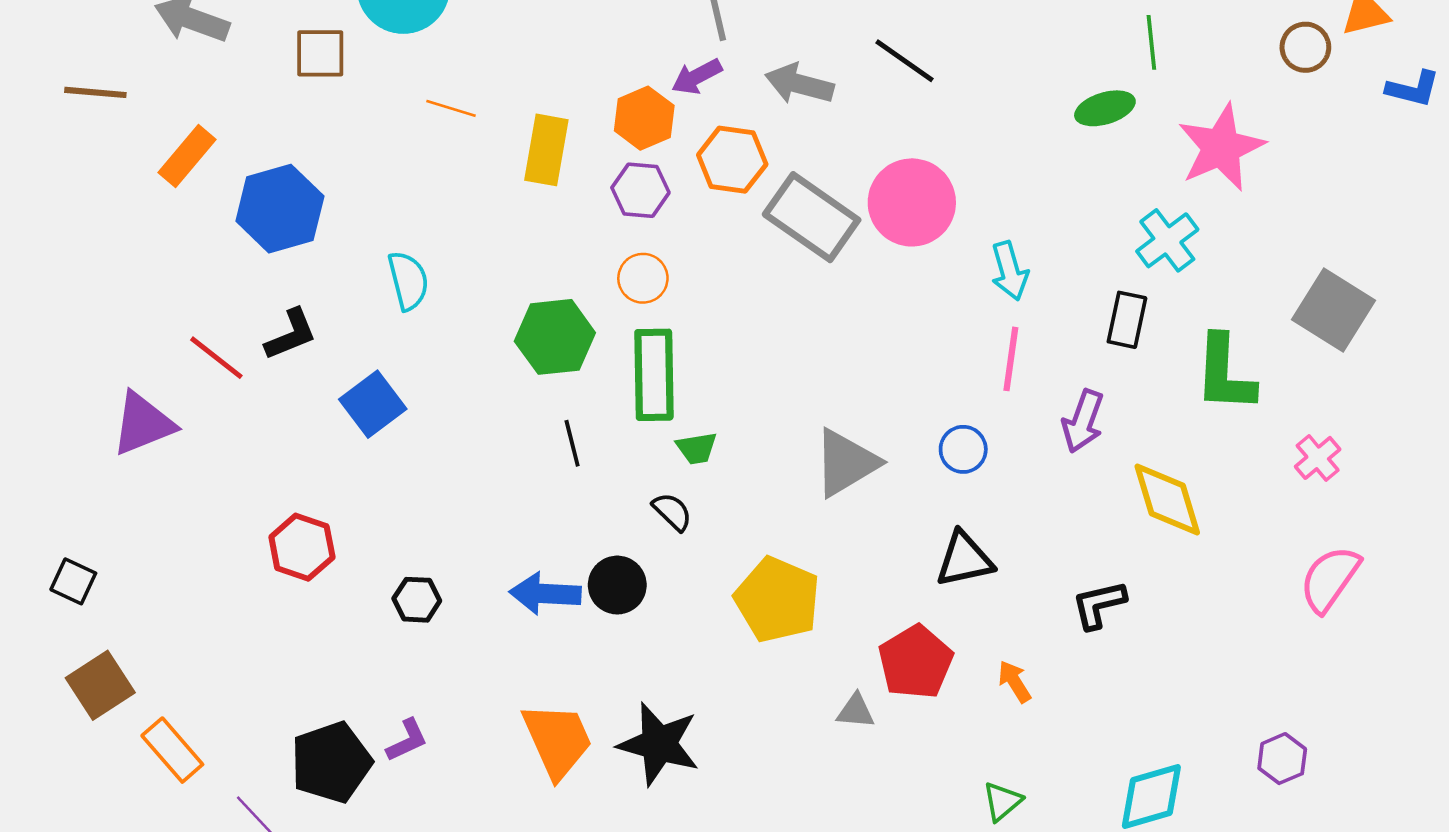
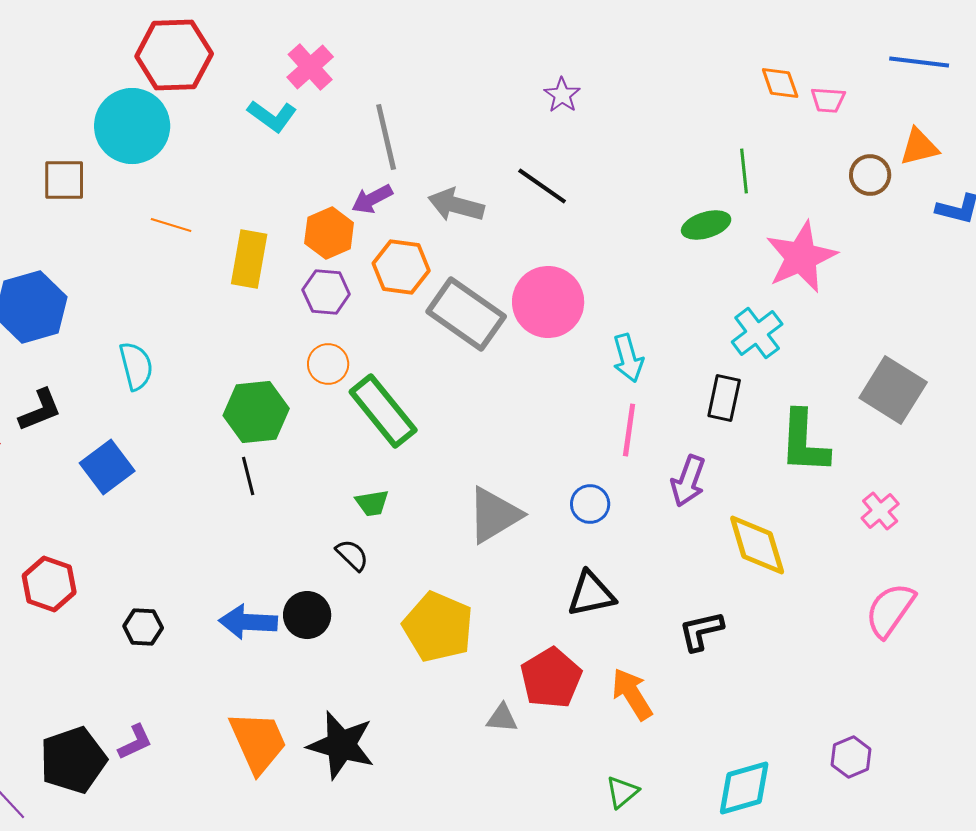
green rectangle: (654, 375) -> (383, 411), moved, turned -38
black line: (572, 443) -> (248, 476), moved
orange arrow: (1015, 682) -> (632, 694), size x1.5

